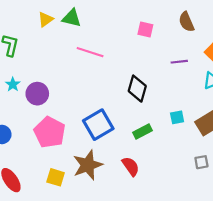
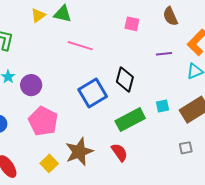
blue square: (98, 125) -> (93, 93), moved
green rectangle: (143, 131) -> (130, 120), size x1.6
yellow square: (56, 177) -> (49, 163), turned 30

